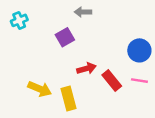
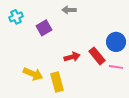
purple square: (65, 37) -> (44, 28), moved
red rectangle: (112, 81) -> (97, 56), moved

